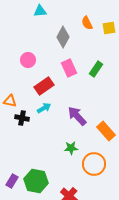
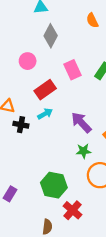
gray diamond: (63, 37) -> (51, 36), moved
green star: (71, 148) -> (83, 151), moved
green hexagon: (36, 181) -> (54, 185), moved

